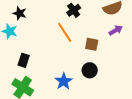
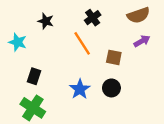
black star: (20, 13) -> (46, 21), moved
blue star: (64, 81) -> (80, 89), moved

